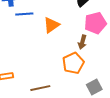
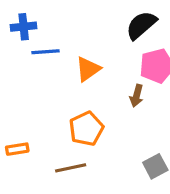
orange pentagon: (73, 63) -> (86, 129), moved

